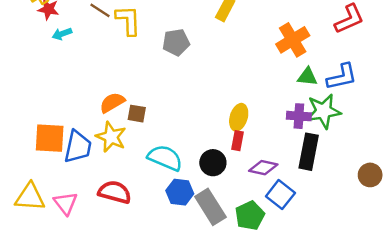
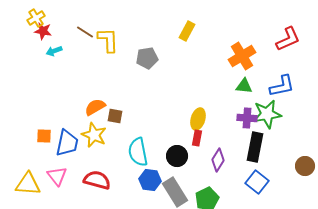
green triangle: (307, 77) -> (244, 86), moved
orange square: (50, 138) -> (44, 136), size x0.6
cyan semicircle: (165, 158) -> (138, 152), turned -124
purple diamond: (263, 168) -> (218, 160), turned -70
blue square: (280, 195) -> (257, 182), moved
pink triangle: (66, 203) -> (57, 176), moved

